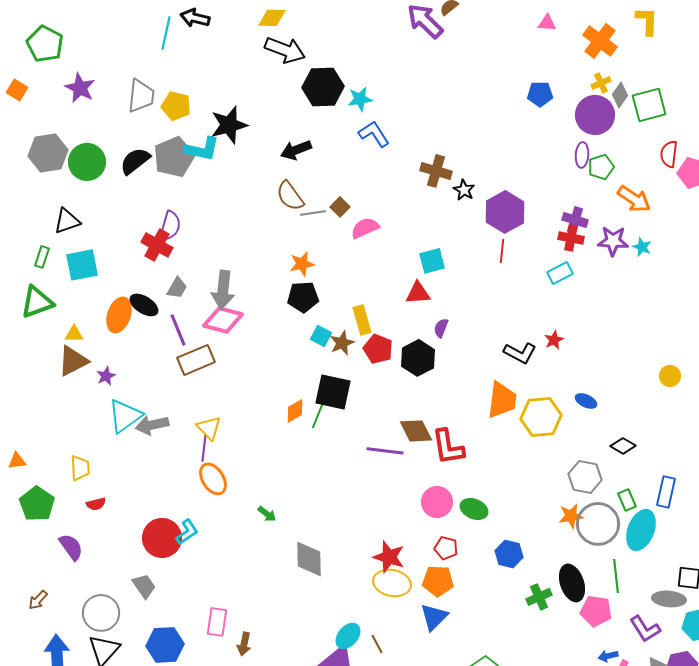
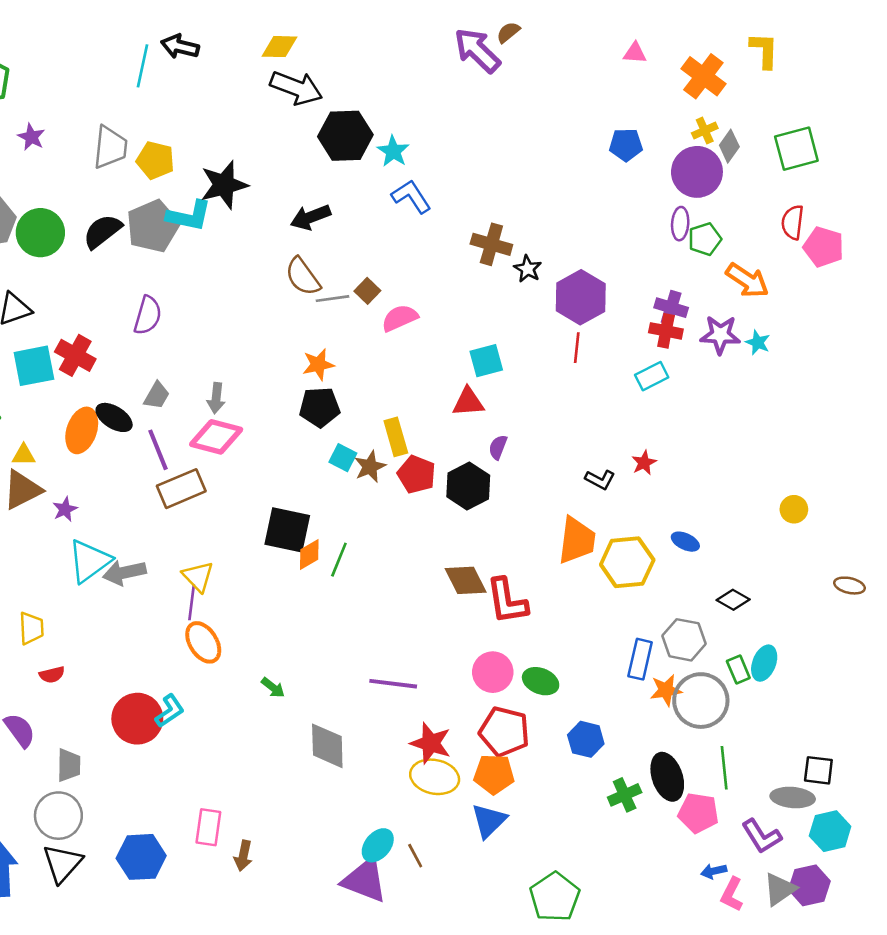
purple star: (80, 88) -> (31, 137), size x0.7
cyan star: (360, 99) -> (393, 151), turned -30
green square: (649, 105) -> (796, 149), moved
red cross: (157, 245) -> (75, 355), moved
gray arrow: (223, 290) -> (216, 398), size x0.6
black L-shape: (520, 353) -> (600, 480), size x0.7
black square: (333, 392) -> (287, 530), moved
purple line: (385, 451) -> (393, 684), moved
blue rectangle: (666, 492) -> (640, 659), moved
cyan ellipse: (641, 530) -> (764, 663), moved, size x0.7
red pentagon: (446, 548) -> (504, 732), size x1.6
gray trapezoid: (144, 586) -> (69, 765), moved, turned 36

